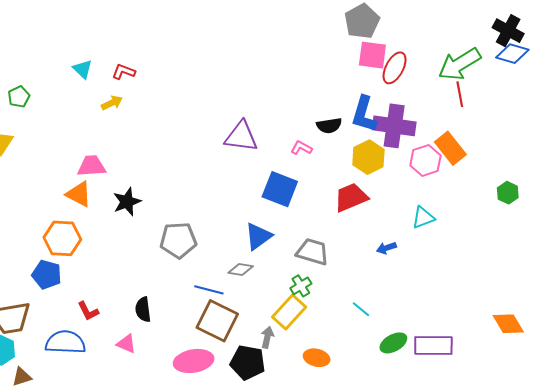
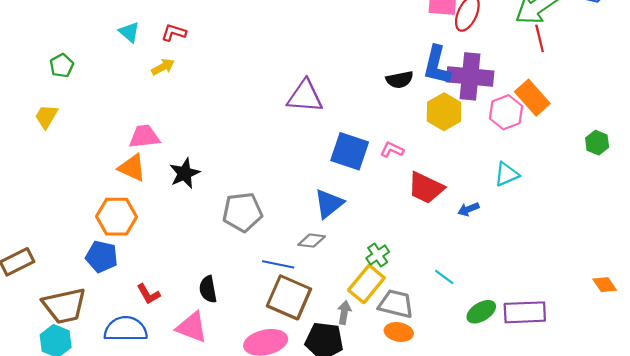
pink L-shape: (301, 148) -> (392, 150), moved
red trapezoid: (351, 197) -> (426, 188), moved, turned -129
gray trapezoid: (312, 252) -> (396, 304), moved
orange diamond: (508, 324) -> (605, 285), size x0.7
pink triangle: (126, 344) -> (192, 327), size x1.5

